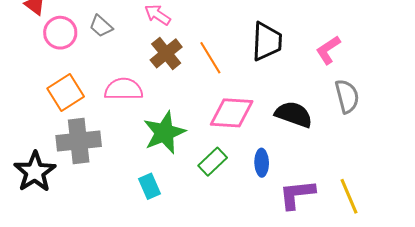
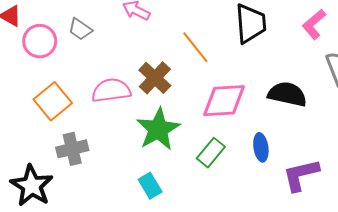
brown cross: (166, 53) -> (155, 78), moved
gray cross: (79, 141) -> (72, 149), size x0.7

